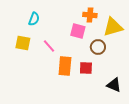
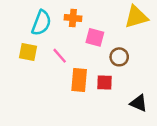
orange cross: (90, 15) -> (73, 18), moved
cyan semicircle: (34, 19) -> (41, 23), size x1.5
yellow triangle: (113, 27) -> (136, 17), moved

